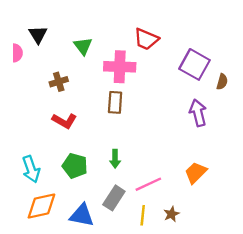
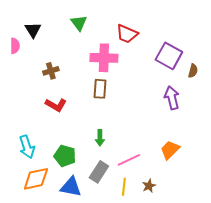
green triangle: (83, 46) -> (79, 23), moved
green pentagon: (75, 166) -> (65, 156), moved

